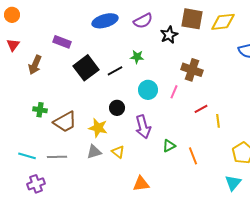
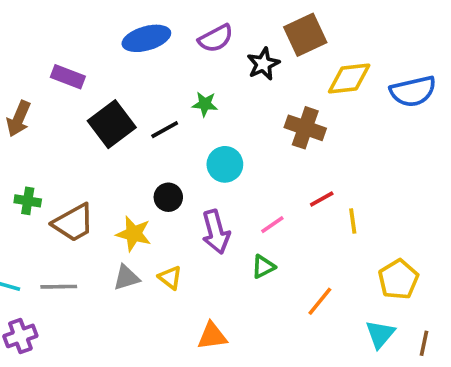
brown square: (192, 19) -> (305, 35), turned -35
yellow diamond: (223, 22) -> (349, 79), moved
pink line: (174, 92) -> (272, 225), moved, turned 32
orange line: (193, 156) -> (320, 301), moved, turned 60

